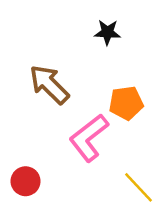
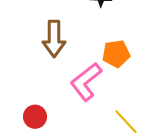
brown arrow: (49, 84) -> (54, 39), turned -135

